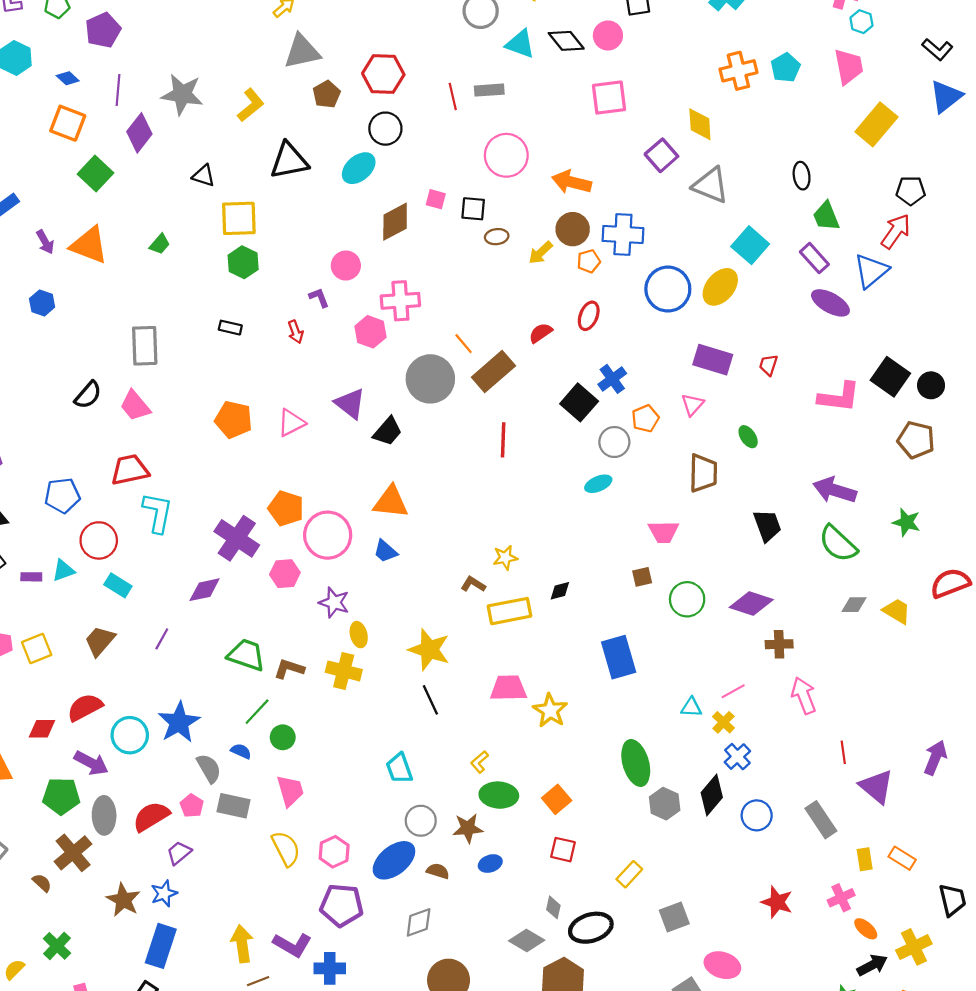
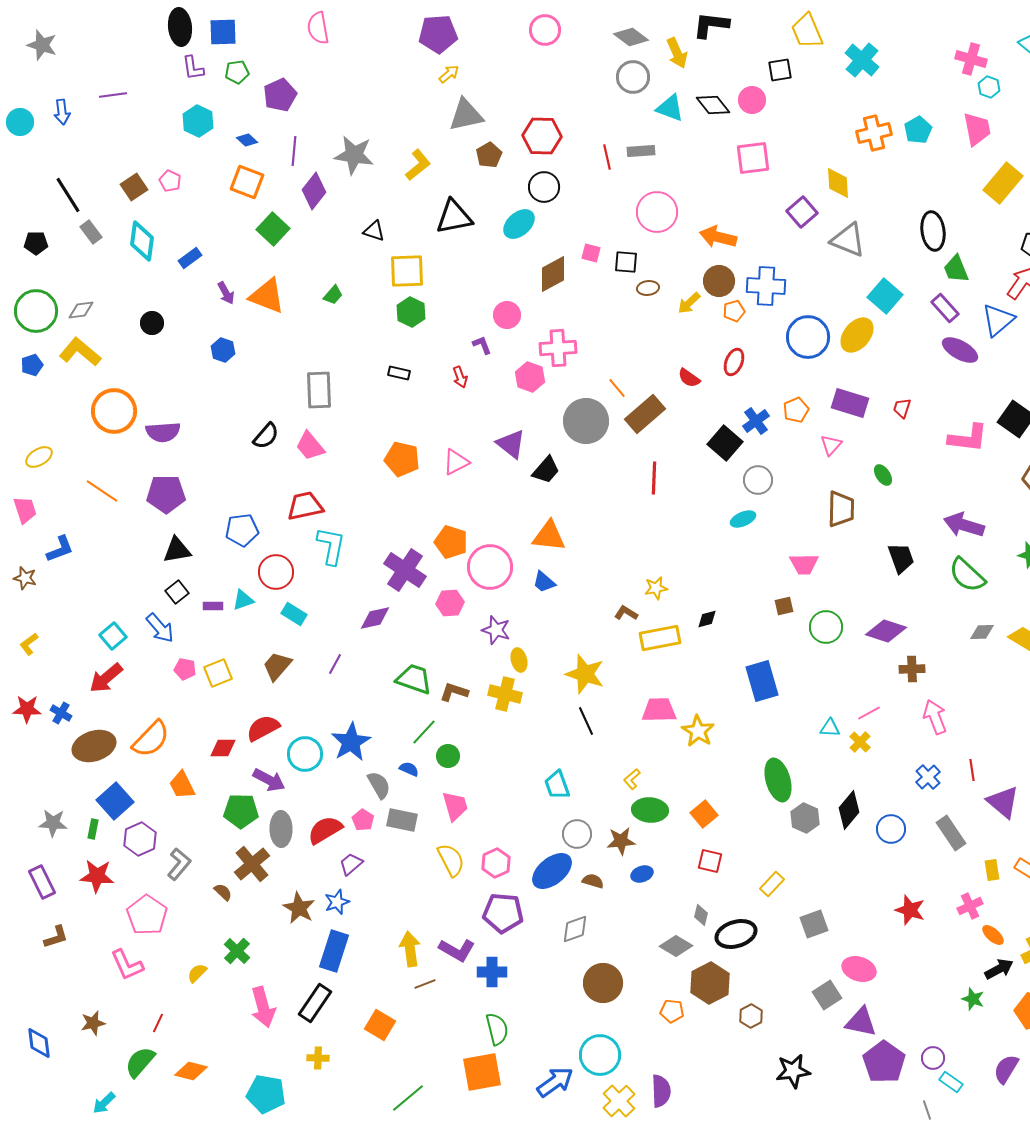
black ellipse: (802, 176) -> (933, 231), size x1.5
red semicircle: (541, 333) -> (689, 378), turned -110
orange pentagon: (645, 418) -> (796, 410), moved
blue cross: (737, 757) -> (928, 777), moved

